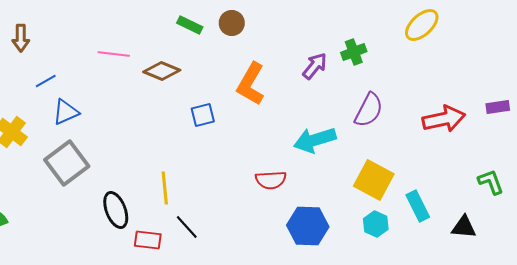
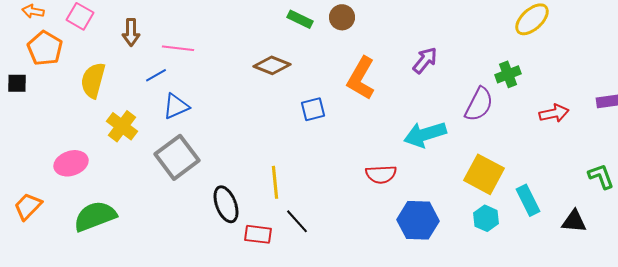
green cross: (354, 52) -> (508, 74), moved
pink line: (114, 54) -> (178, 48), moved
red arrow: (444, 119) -> (554, 113), size x0.7

